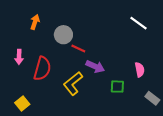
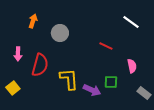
red line: (78, 48) -> (106, 46), moved
purple arrow: (95, 66) -> (92, 90), moved
yellow L-shape: (73, 83) -> (69, 79), turned 125
yellow square: (22, 103) -> (13, 88), moved

